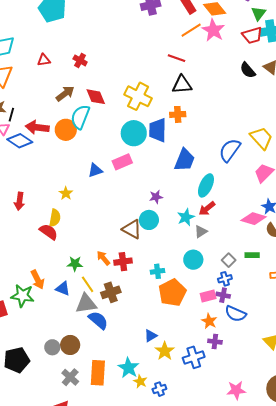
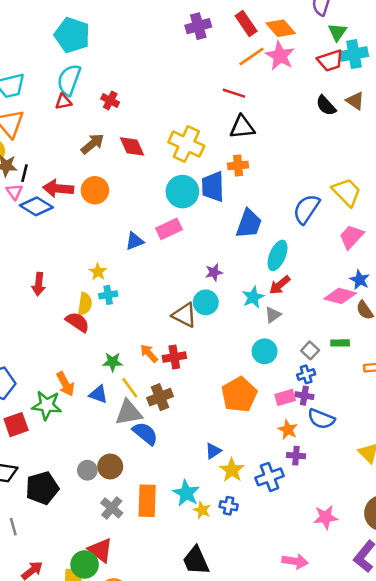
cyan semicircle: (80, 117) -> (69, 80), moved
cyan cross: (157, 271) -> (108, 295), moved
blue cross: (159, 389) -> (229, 506), moved, turned 32

